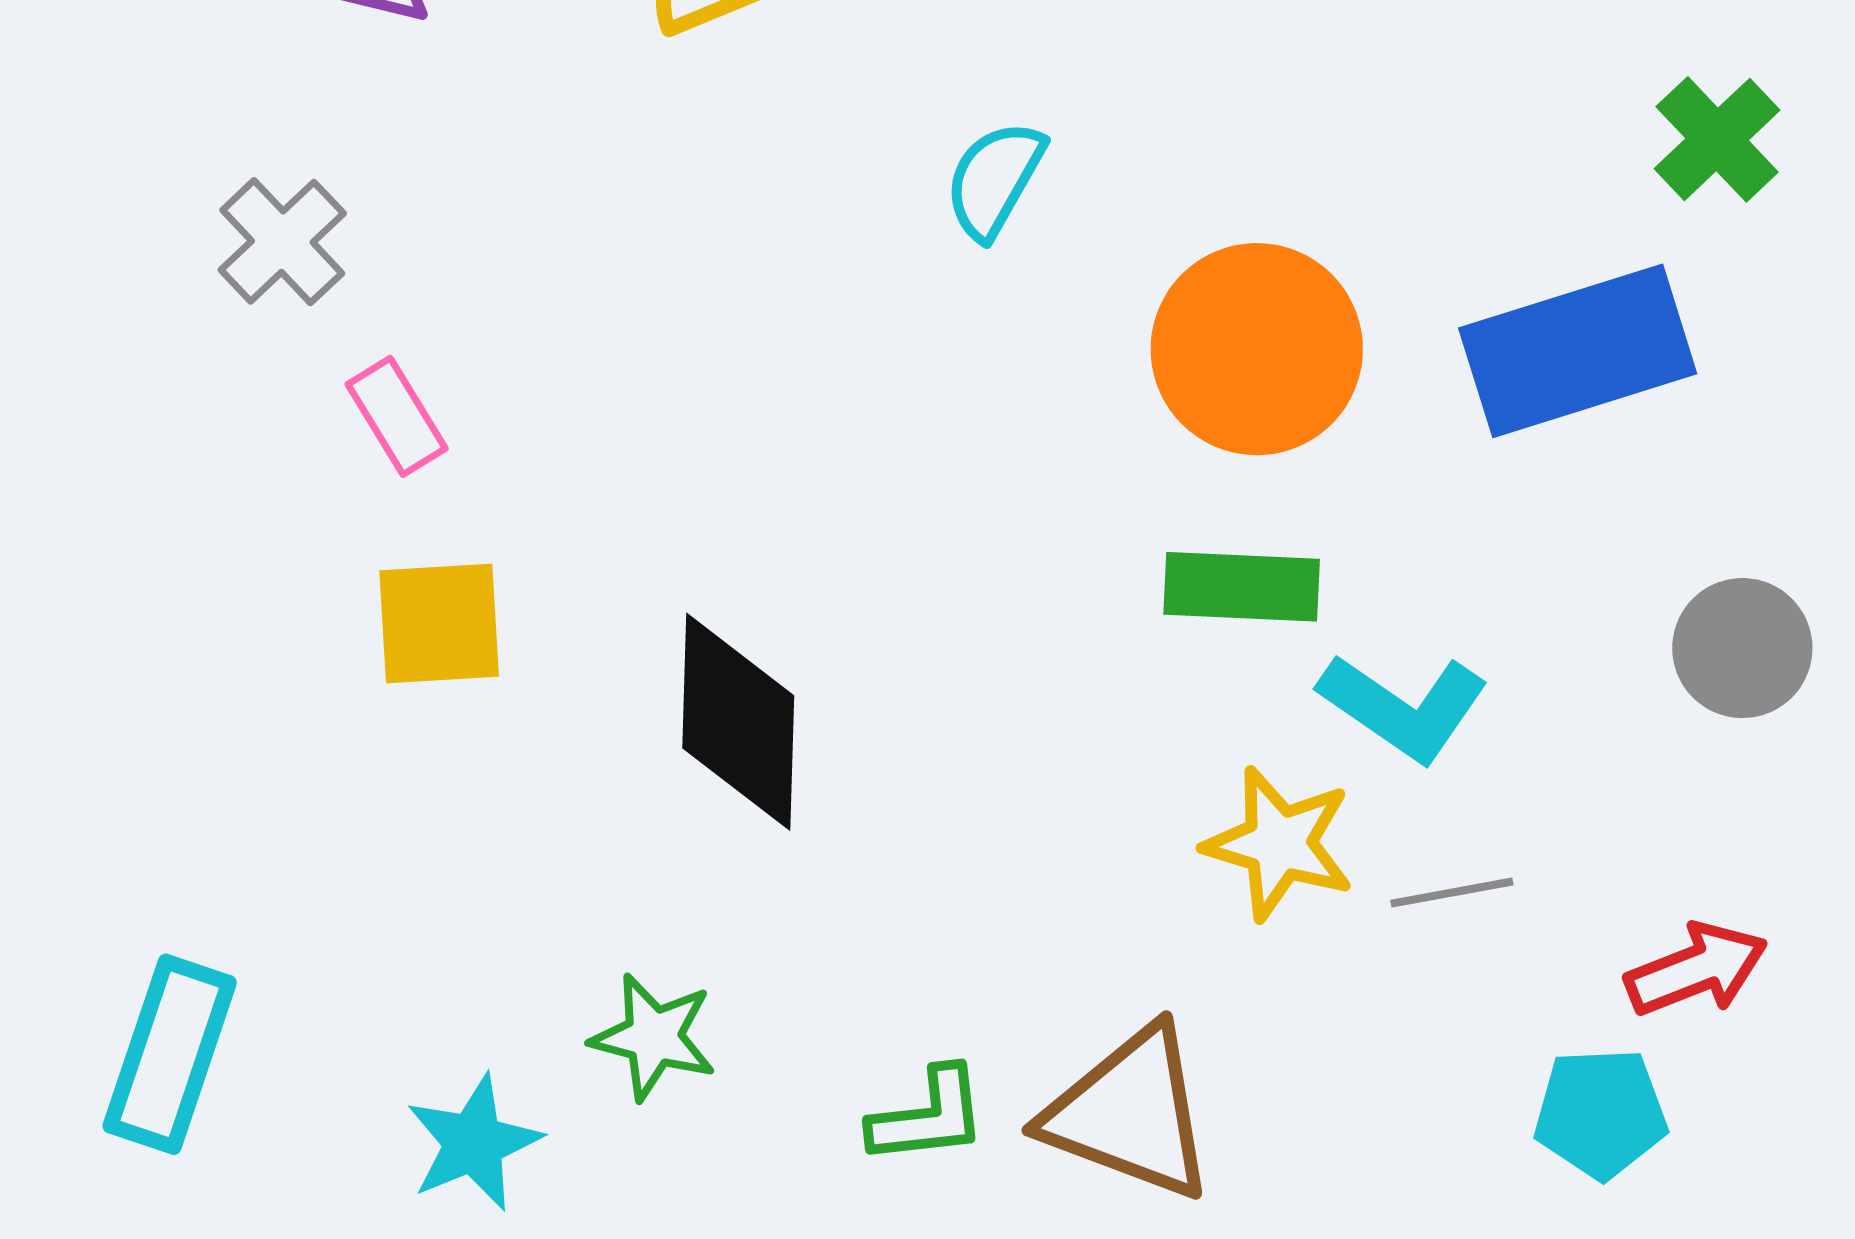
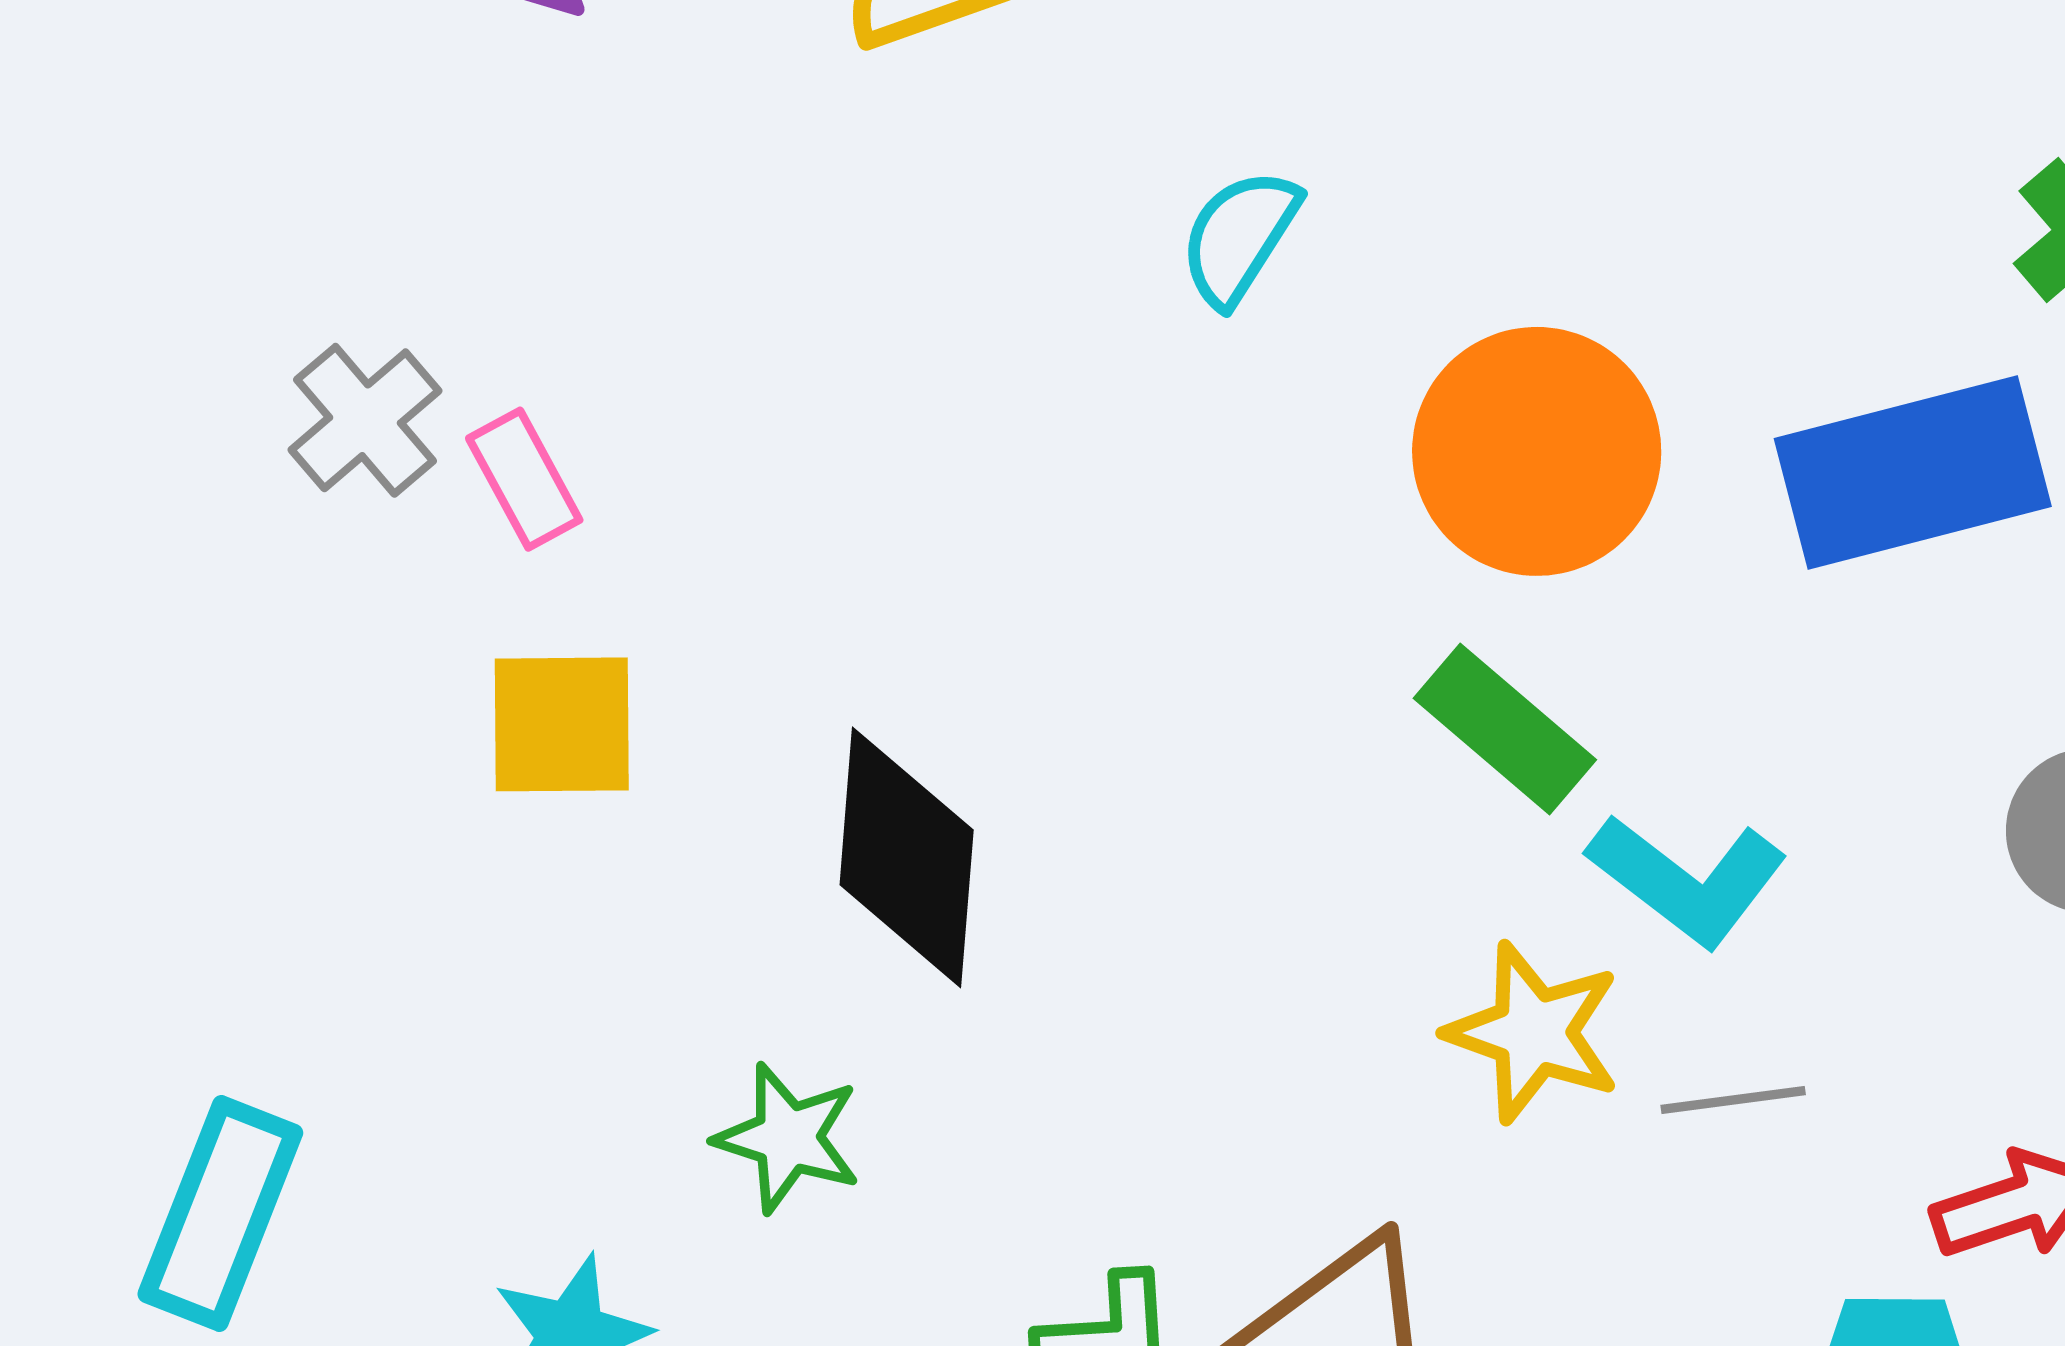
gray cross: (282, 242) -> (365, 420), moved
green rectangle: (1242, 587) -> (1505, 729), turned 35
green star: (654, 1037) -> (788, 1138), moved

